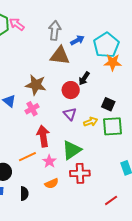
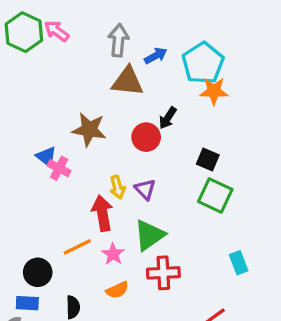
pink cross: (32, 109) -> (59, 168), moved, turned -32
purple triangle: (70, 114) -> (145, 189), moved
yellow arrow: (91, 122) -> (118, 187), moved, turned 96
green square: (113, 126) -> (215, 195), turned 30

